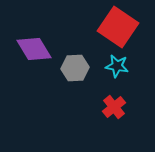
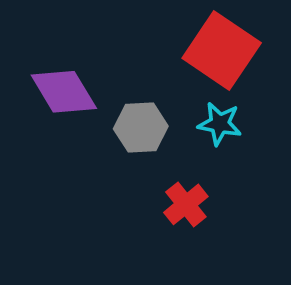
red cross: (114, 107) -> (186, 204), moved

